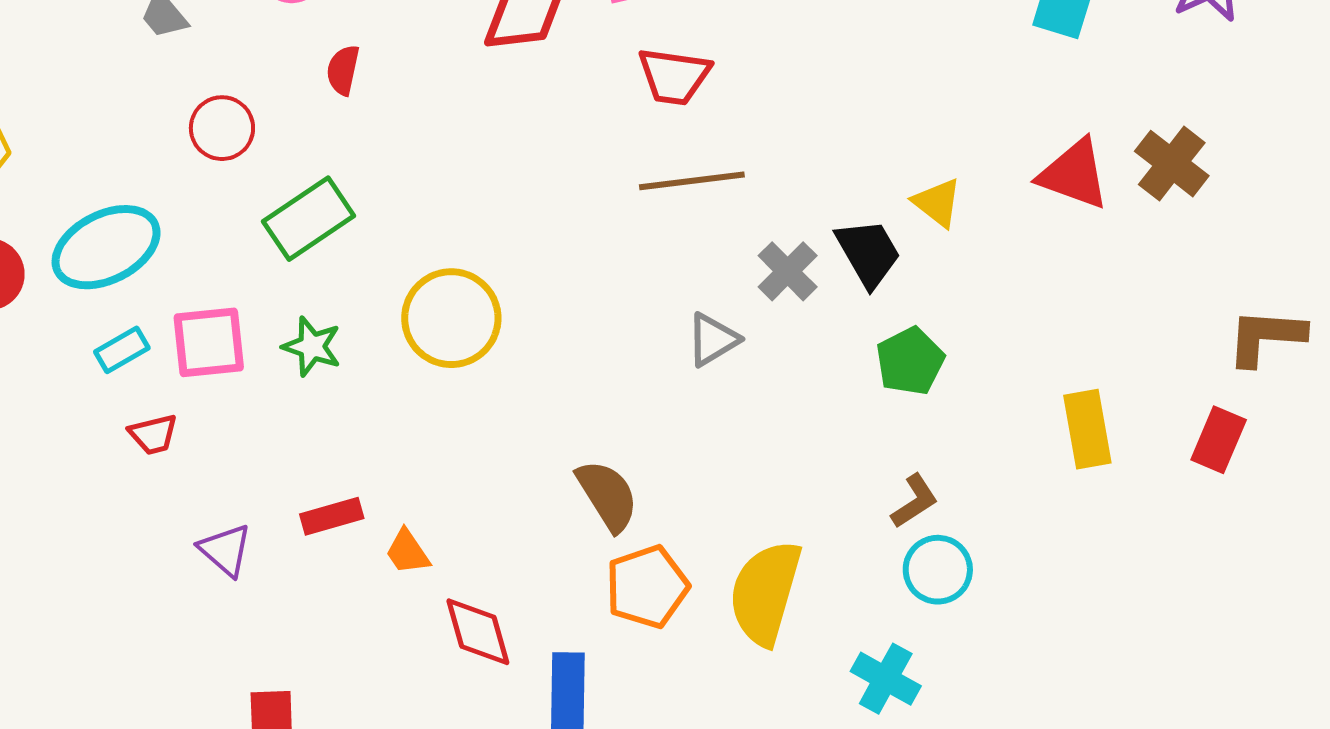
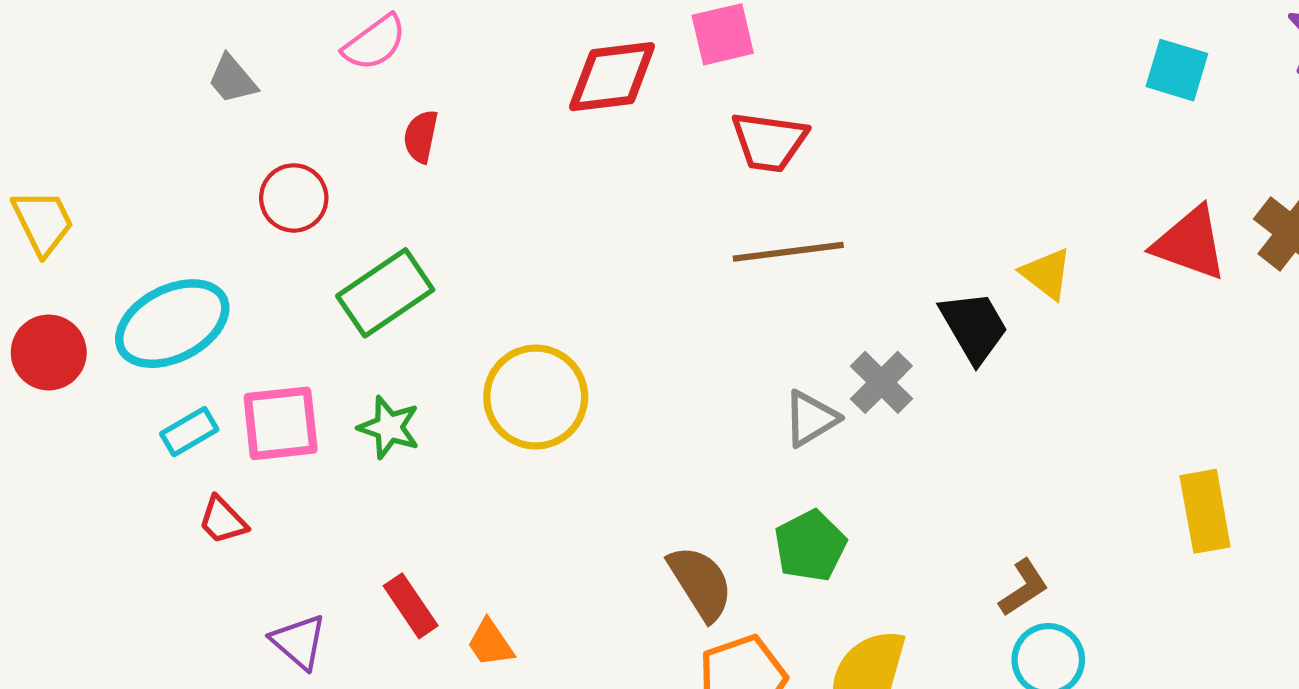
gray cross: (788, 271) -> (881, 382), moved
green pentagon: (910, 361) -> (810, 546), moved
red trapezoid: (153, 434) -> (223, 520), turned 60
red rectangle: (332, 516) -> (411, 606), turned 72

